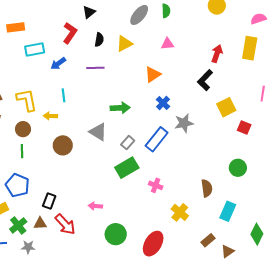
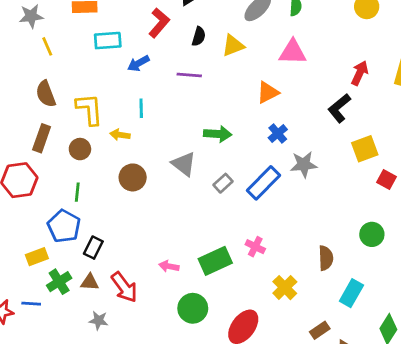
pink triangle: (167, 44) -> (293, 52), size x1.5
green line: (22, 151) -> (77, 192), moved
green rectangle: (127, 168) -> (215, 261), moved
black rectangle: (49, 201) -> (93, 248), moved
gray star: (28, 247) -> (98, 320), moved

